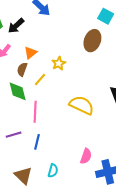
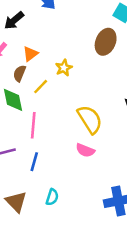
yellow semicircle: (82, 105) -> (90, 119), turned 30
pink semicircle: (86, 156) -> (85, 150), moved, turned 91

